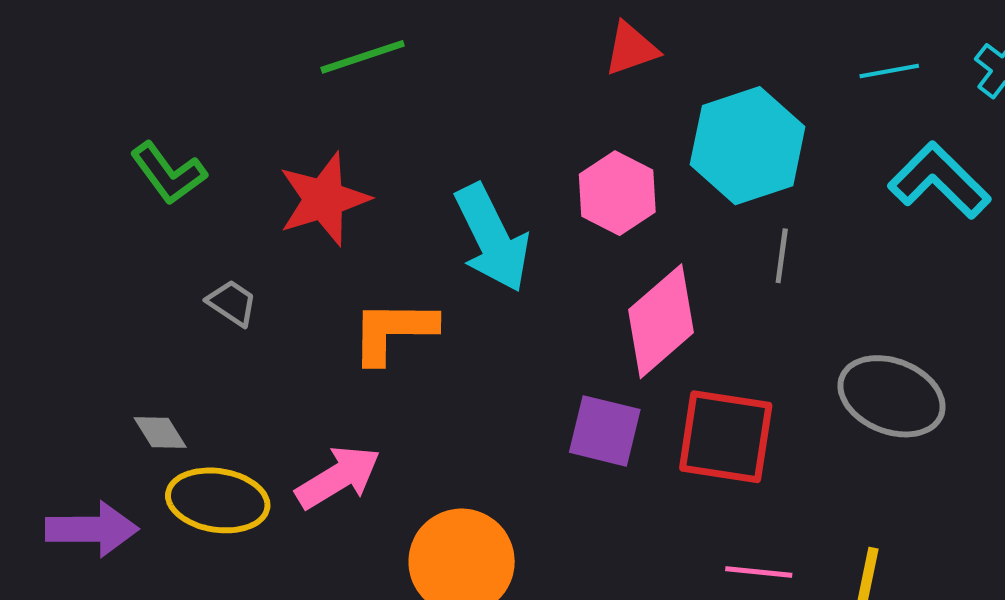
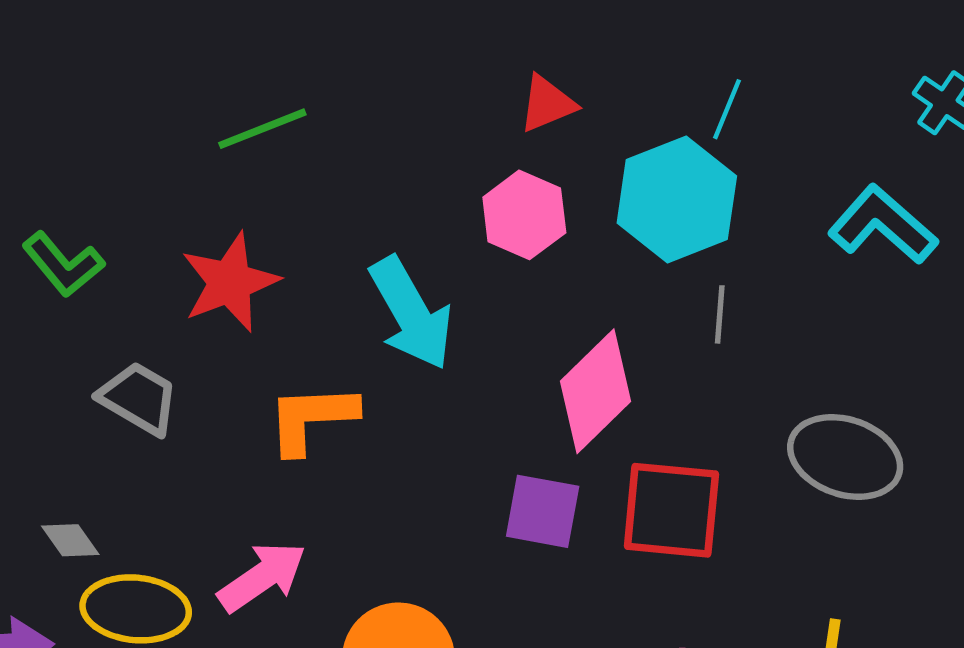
cyan line: (889, 71) -> (727, 109), moved, turned -54
pink hexagon: (617, 193) -> (524, 215), moved
gray trapezoid: (232, 303) -> (139, 398), size x1.5

